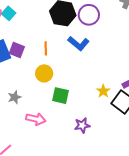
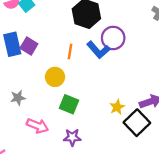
purple circle: (89, 15) -> (113, 38), moved
orange line: (46, 48) -> (70, 51), moved
purple star: (82, 125) -> (72, 137), moved

